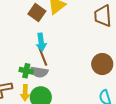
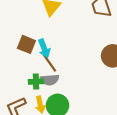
brown square: (37, 13) -> (26, 44), moved

